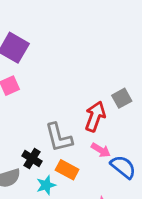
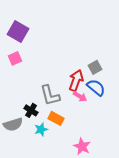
pink arrow: (101, 150) -> (80, 96), moved
blue semicircle: (123, 167) -> (96, 87), moved

